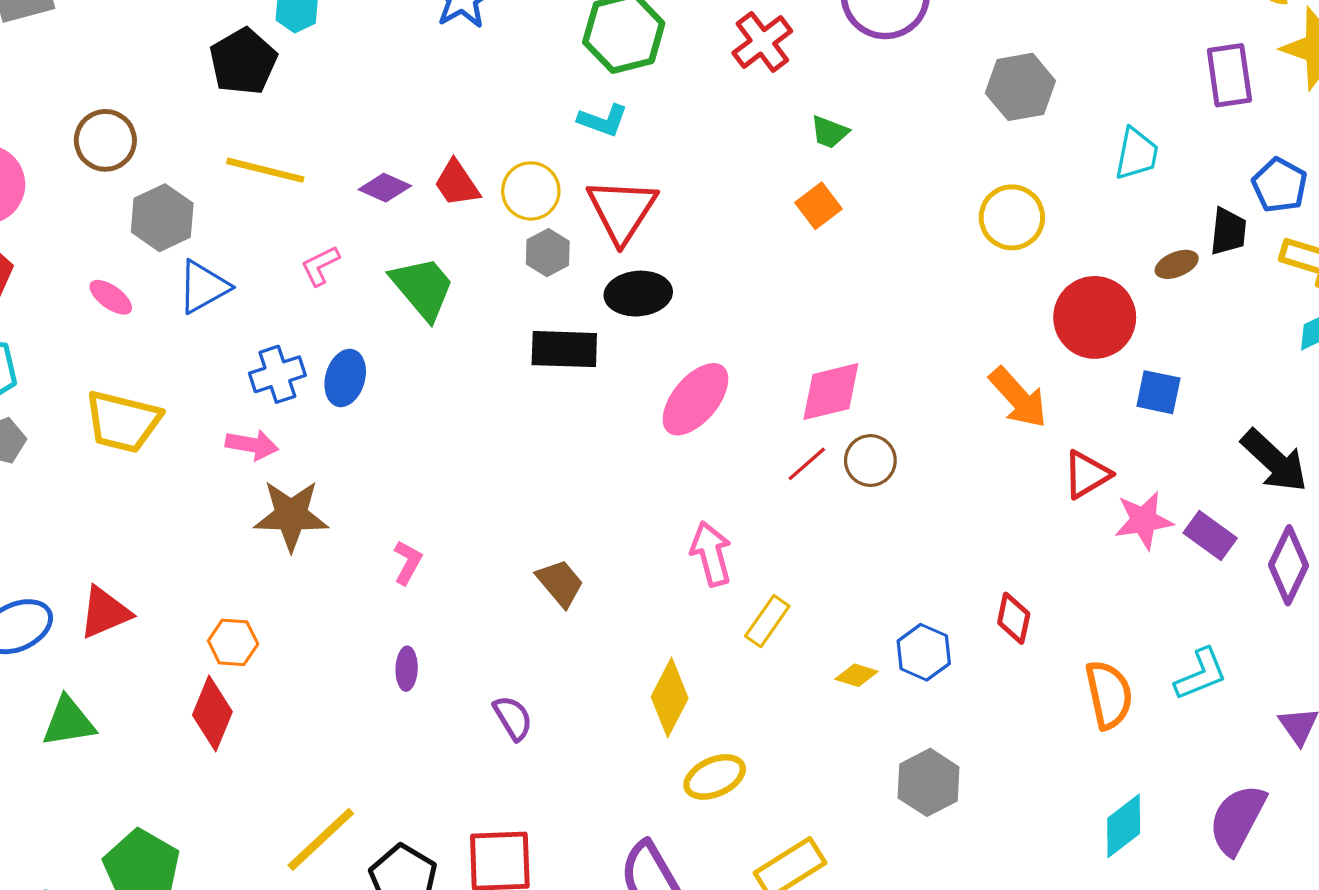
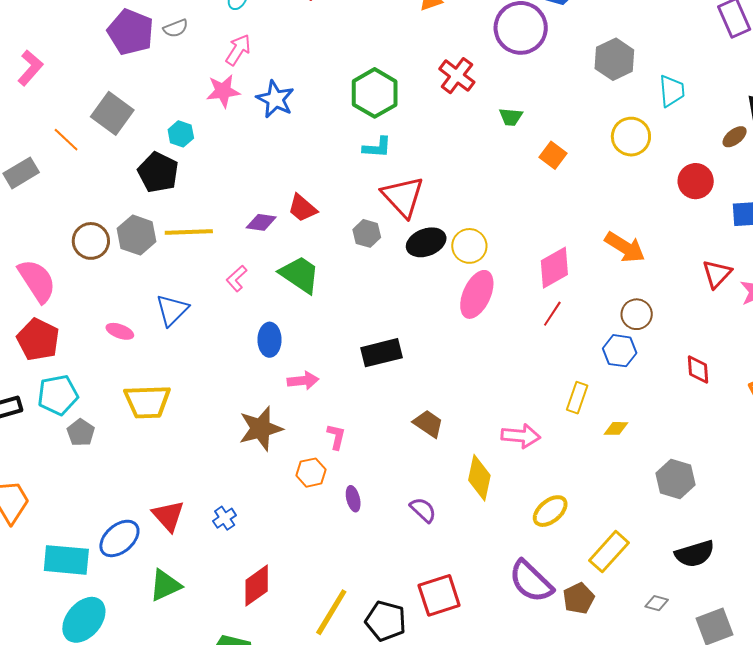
cyan trapezoid: (1137, 154) -> (672, 91), moved
yellow circle: (531, 191) -> (469, 246), moved
orange square: (819, 206) -> (553, 155), moved
gray hexagon: (162, 218) -> (137, 235), moved
red circle: (1095, 317) -> (696, 181), size x0.7
black rectangle: (564, 349) -> (381, 353), moved
blue cross: (277, 374) -> (225, 518), moved, size x0.7
orange arrow: (1018, 398) -> (625, 247), moved
pink arrow: (252, 445) -> (303, 381), moved
brown circle: (870, 461) -> (637, 314), moved
pink arrow: (711, 554) -> (521, 436), moved, turned 126
red triangle: (105, 613) -> (168, 516), turned -33
yellow rectangle: (767, 621) -> (577, 398), moved
orange hexagon: (233, 642) -> (311, 473), moved
blue hexagon: (924, 652) -> (620, 351), moved
yellow diamond: (670, 697) -> (479, 478), moved
red diamond: (212, 713) -> (257, 586), moved, turned 48

